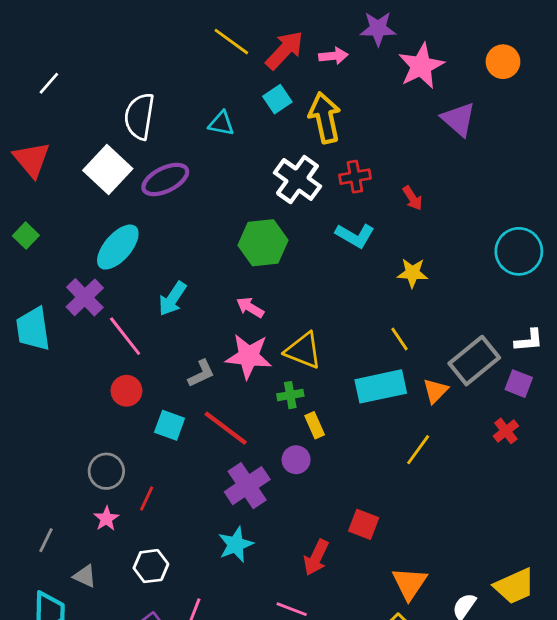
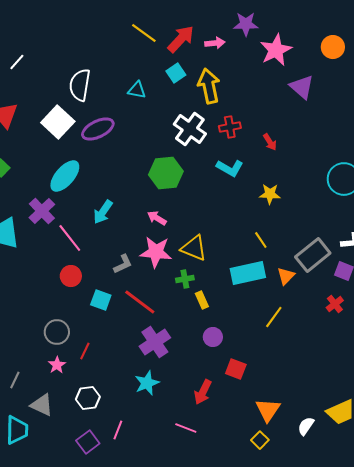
purple circle: (296, 460) -> (213, 337), moved
gray triangle: (85, 576) -> (42, 405), size x1.4

